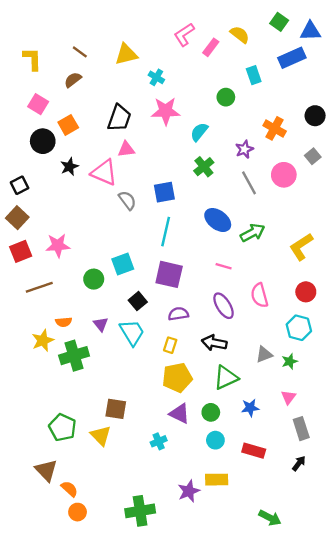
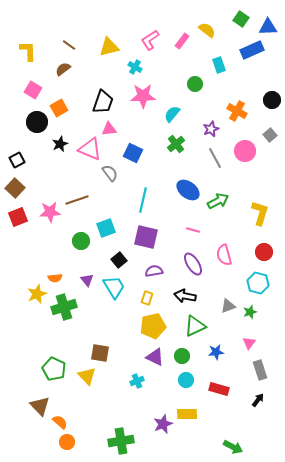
pink L-shape: (184, 35) -> (150, 40), moved
blue square: (164, 192) -> (133, 153), moved, turned 36
yellow L-shape: (301, 247) -> (260, 213), turned 140
brown line: (39, 287) -> (77, 200), moved

